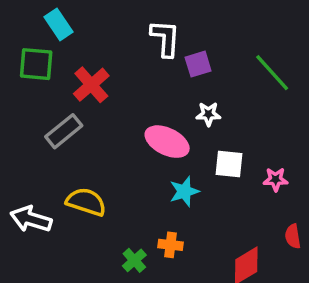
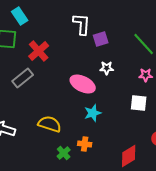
white square: (229, 164) -> (139, 103), moved
pink star: (276, 179) -> (146, 75), moved
yellow semicircle: (86, 202) -> (50, 124), moved

